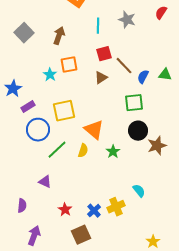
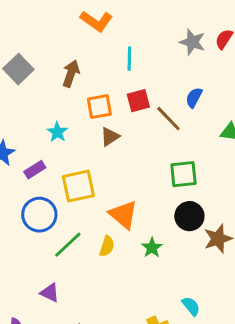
gray star: (127, 20) -> (192, 42), moved
orange square: (69, 65) -> (99, 107), moved
blue semicircle: (143, 77) -> (194, 98), moved
brown triangle: (101, 78) -> (110, 137), moved
purple rectangle: (28, 107) -> (35, 170), moved

